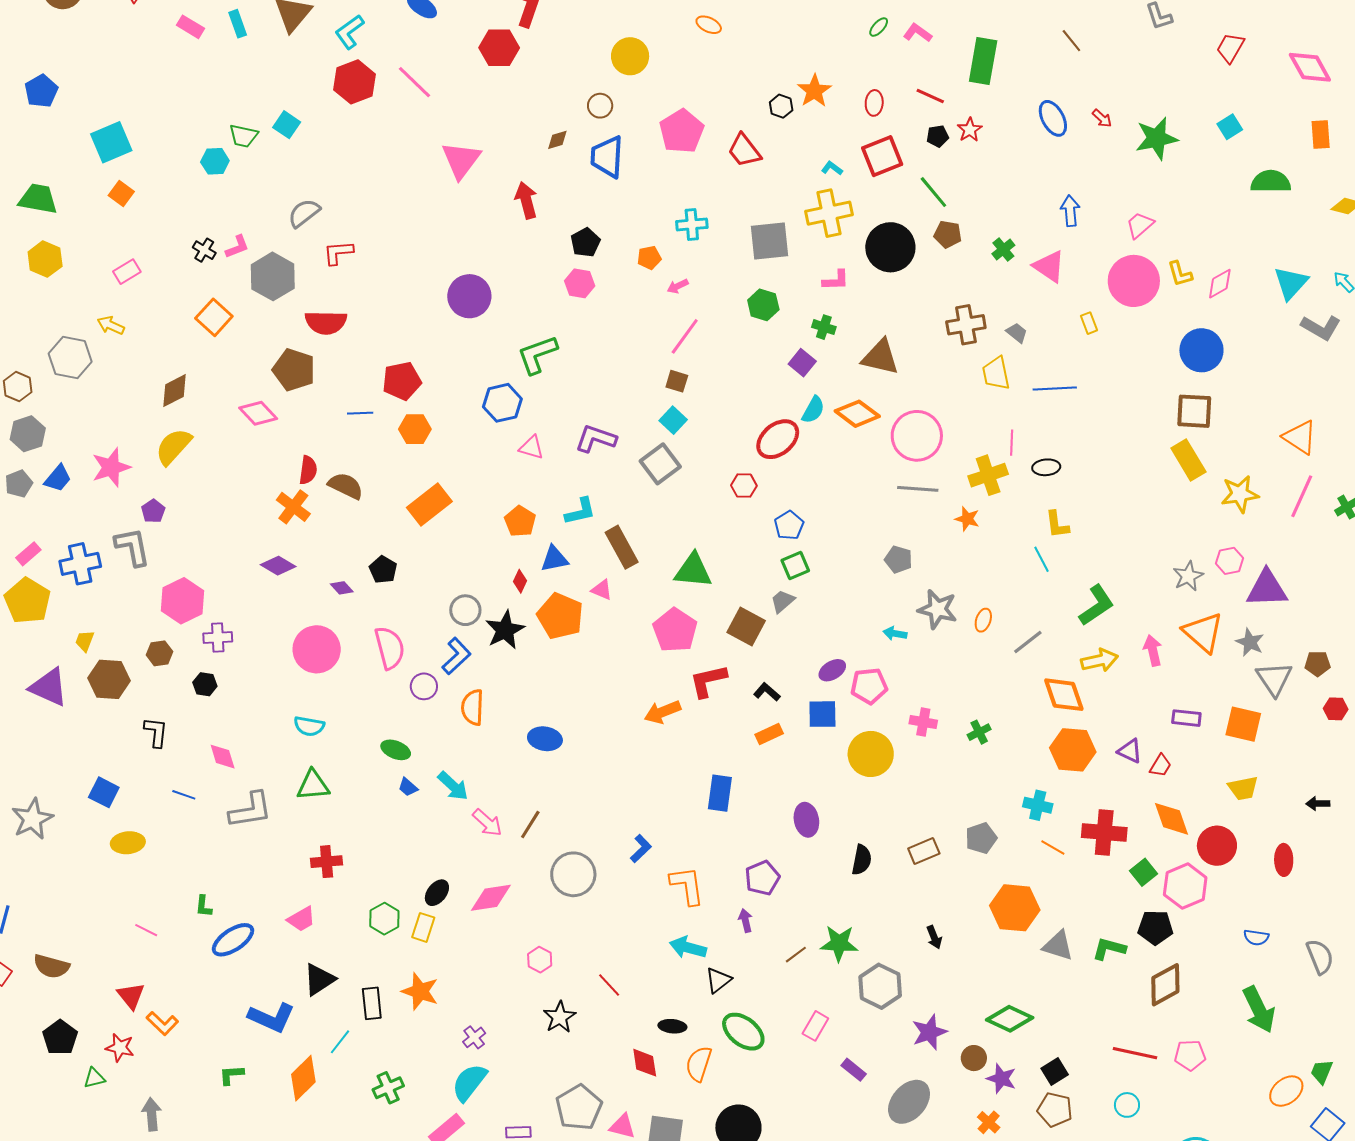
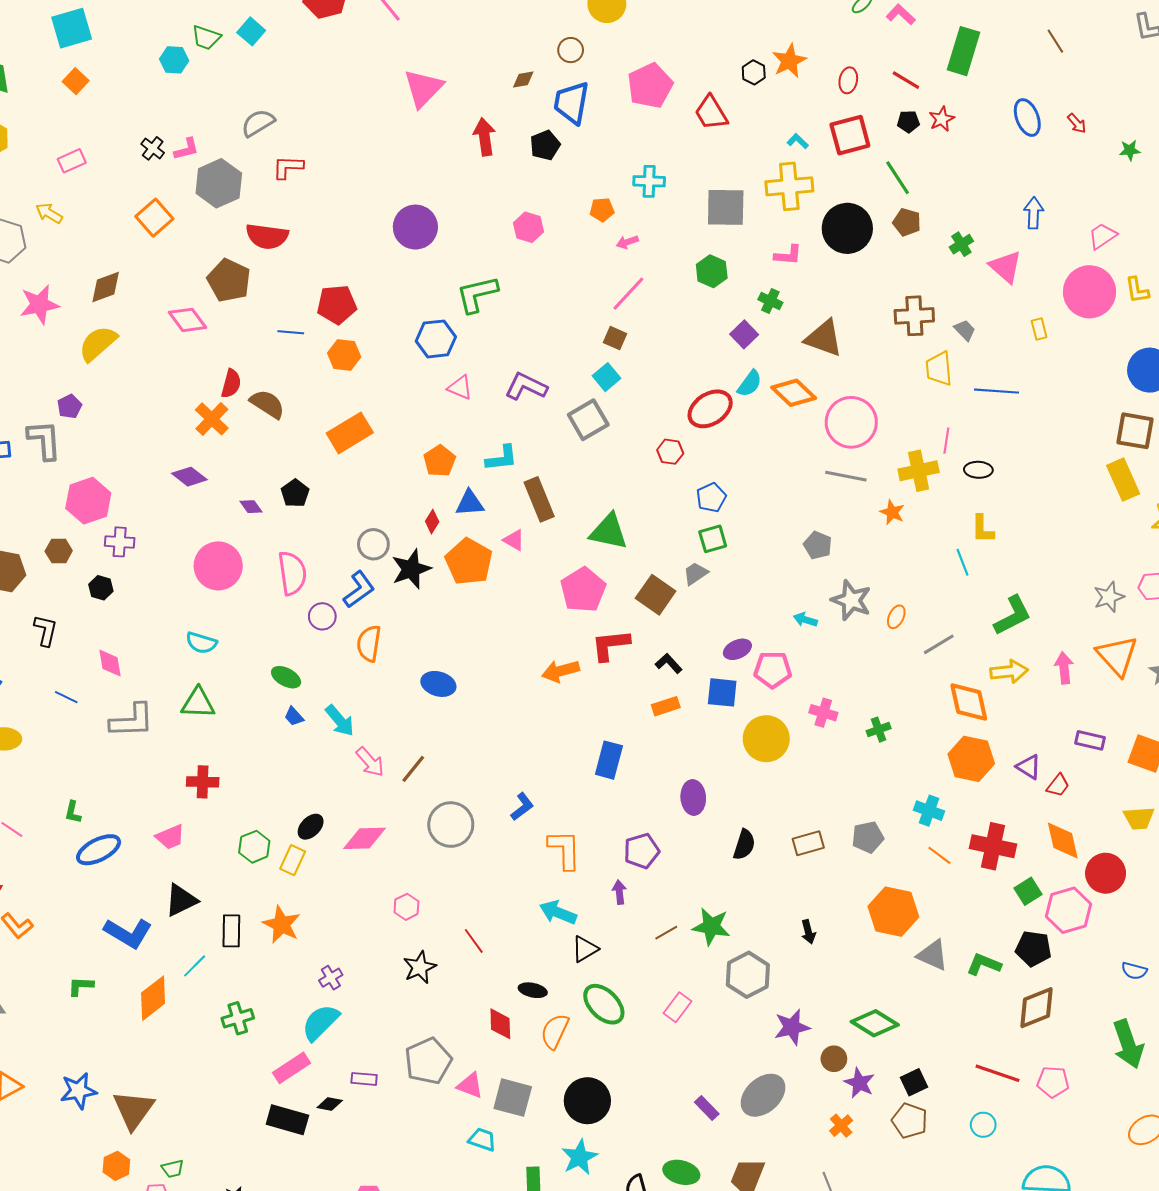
green star: (1157, 138) -> (1130, 150), size x0.5
black pentagon: (585, 242) -> (545, 145), moved
pink star: (111, 467) -> (39, 305), moved
purple rectangle: (854, 1070) -> (707, 1108), moved

